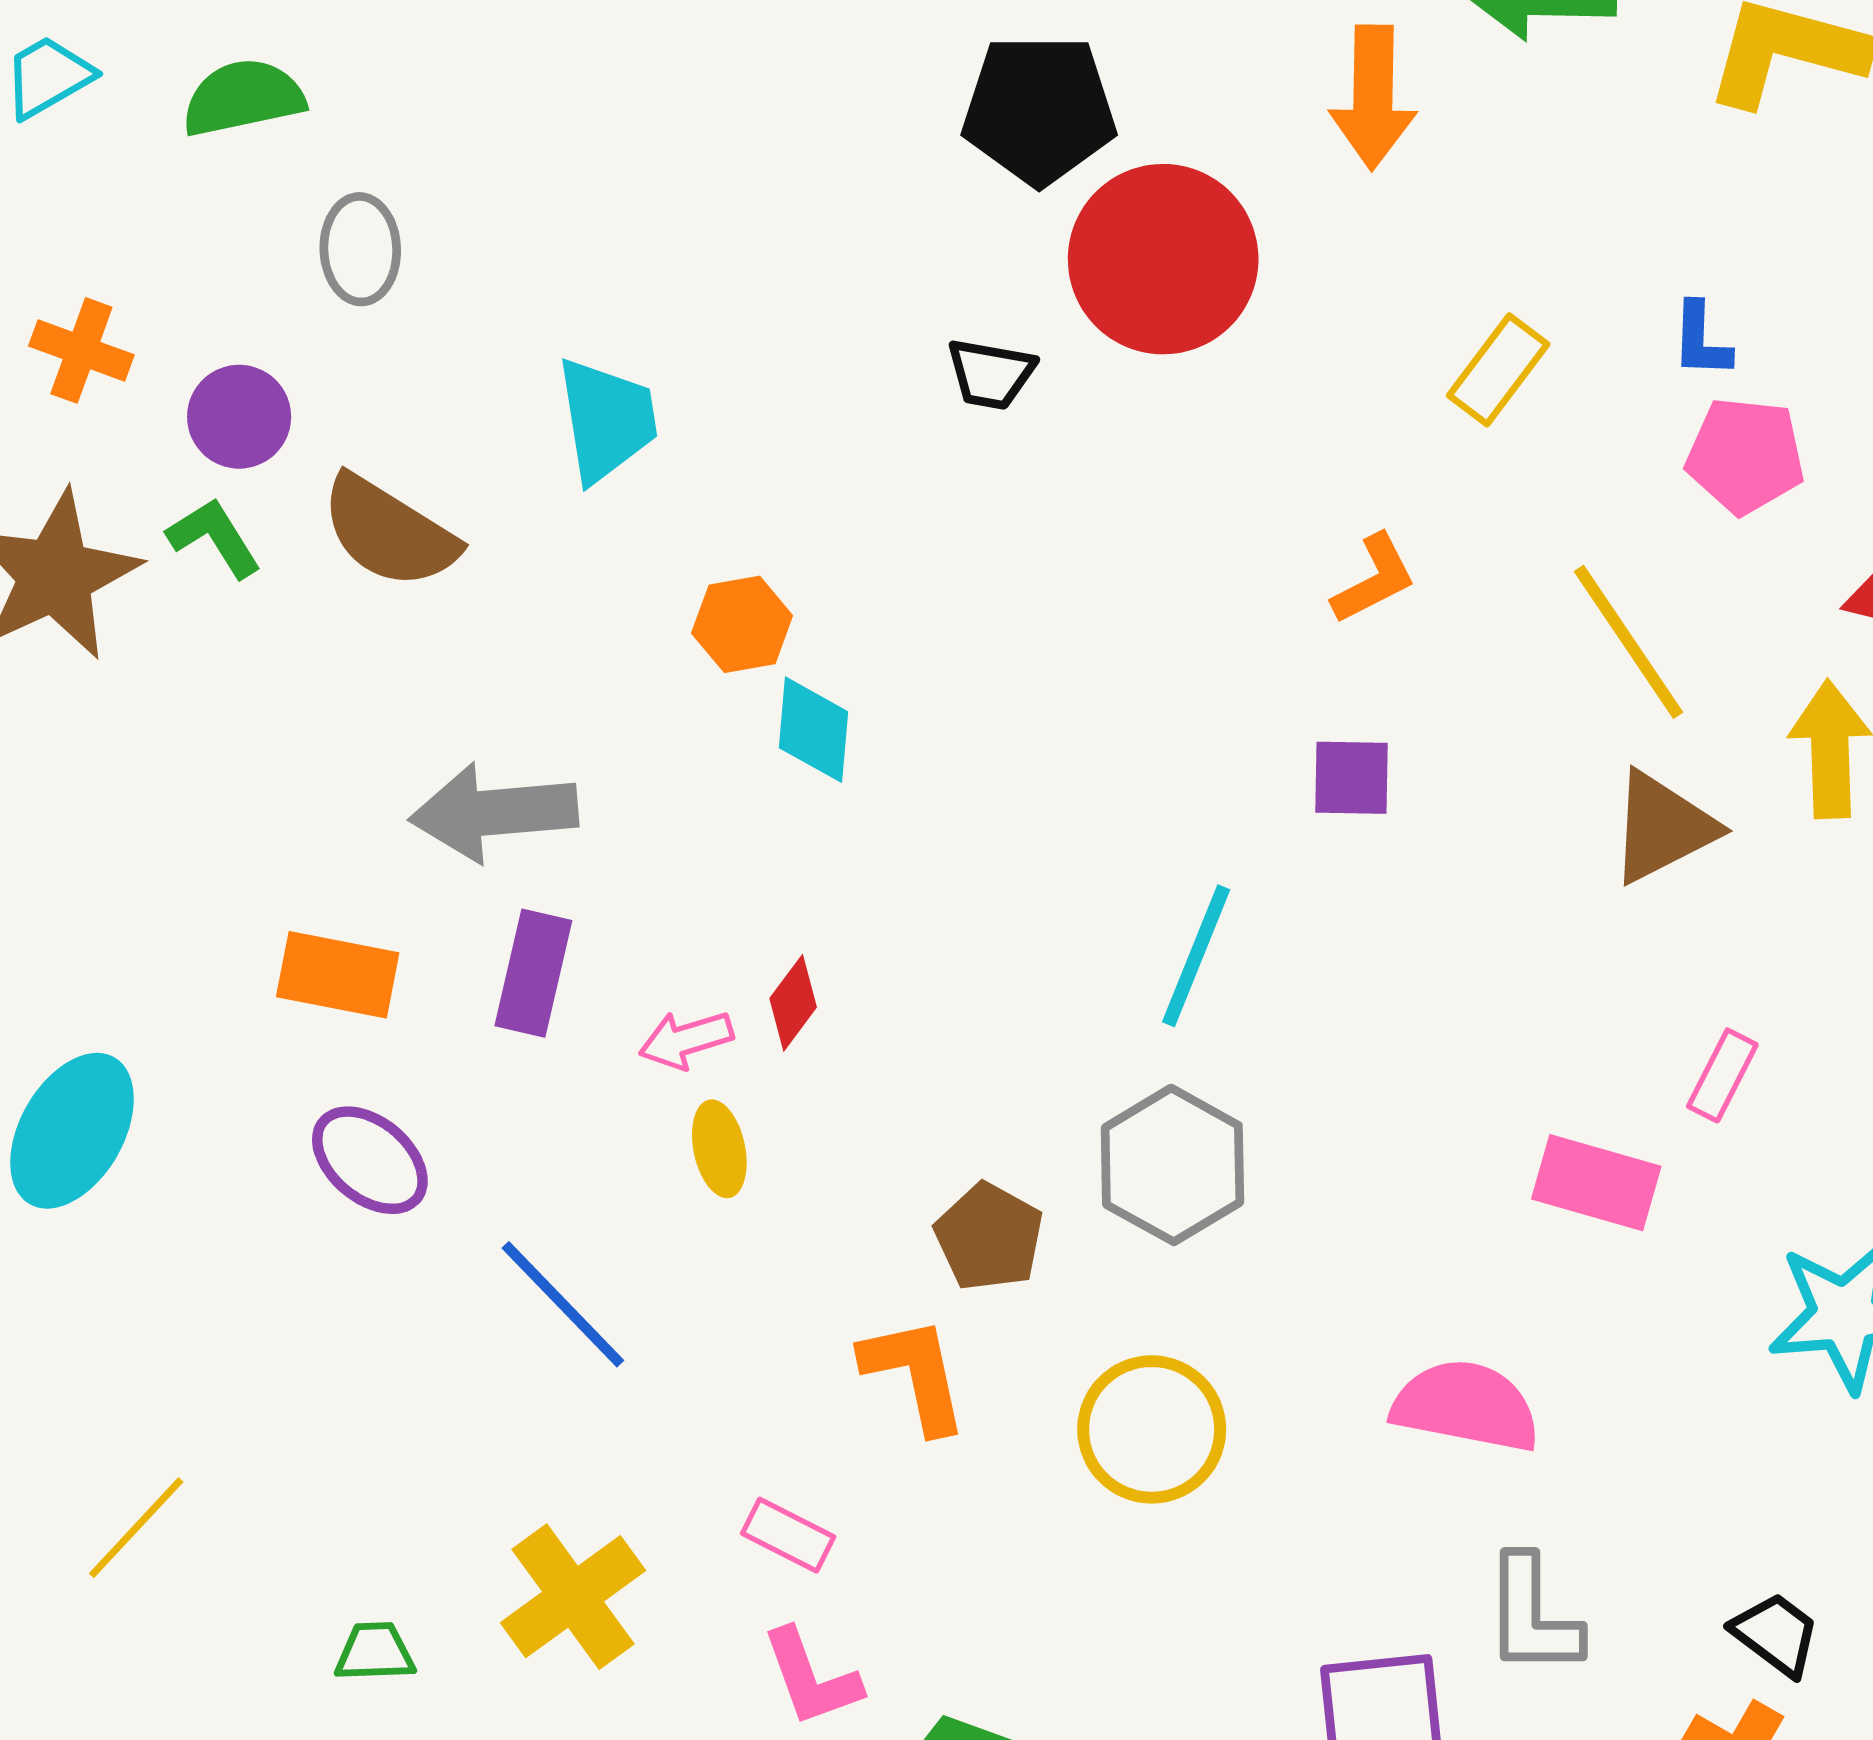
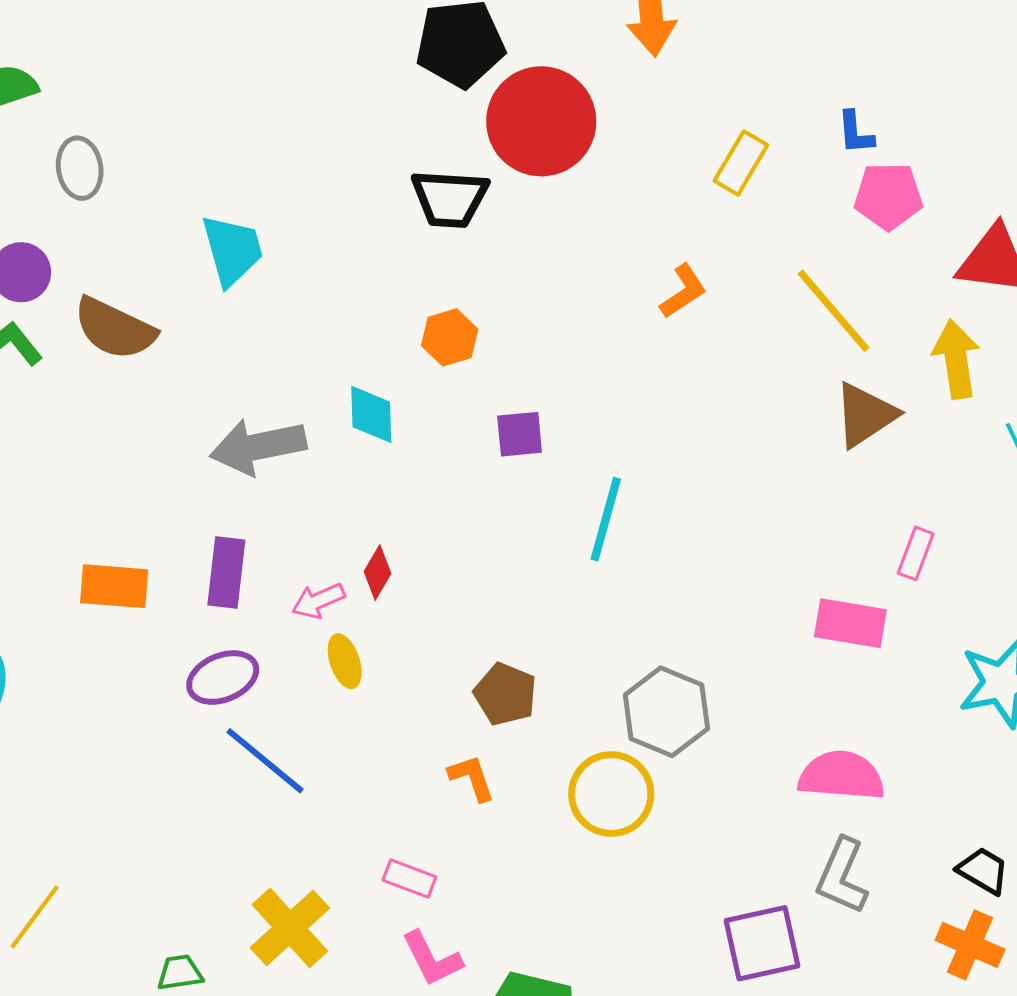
black trapezoid: (991, 374) -> (450, 198), size x1.5
orange hexagon: (742, 624) -> (450, 337), moved
purple square: (1351, 778) -> (520, 434), moved
gray arrow: (494, 812) -> (258, 447), moved
purple ellipse: (370, 1160) -> (223, 678), moved, turned -56
gray hexagon: (1172, 1165) -> (666, 712), moved
orange L-shape: (915, 1374) -> (472, 778), size x0.7
pink semicircle: (1466, 1406) -> (841, 776), moved
gray L-shape: (1532, 1616) -> (842, 876), turned 30

